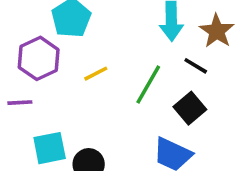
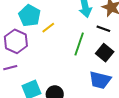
yellow line: (96, 74) -> (48, 28), moved

